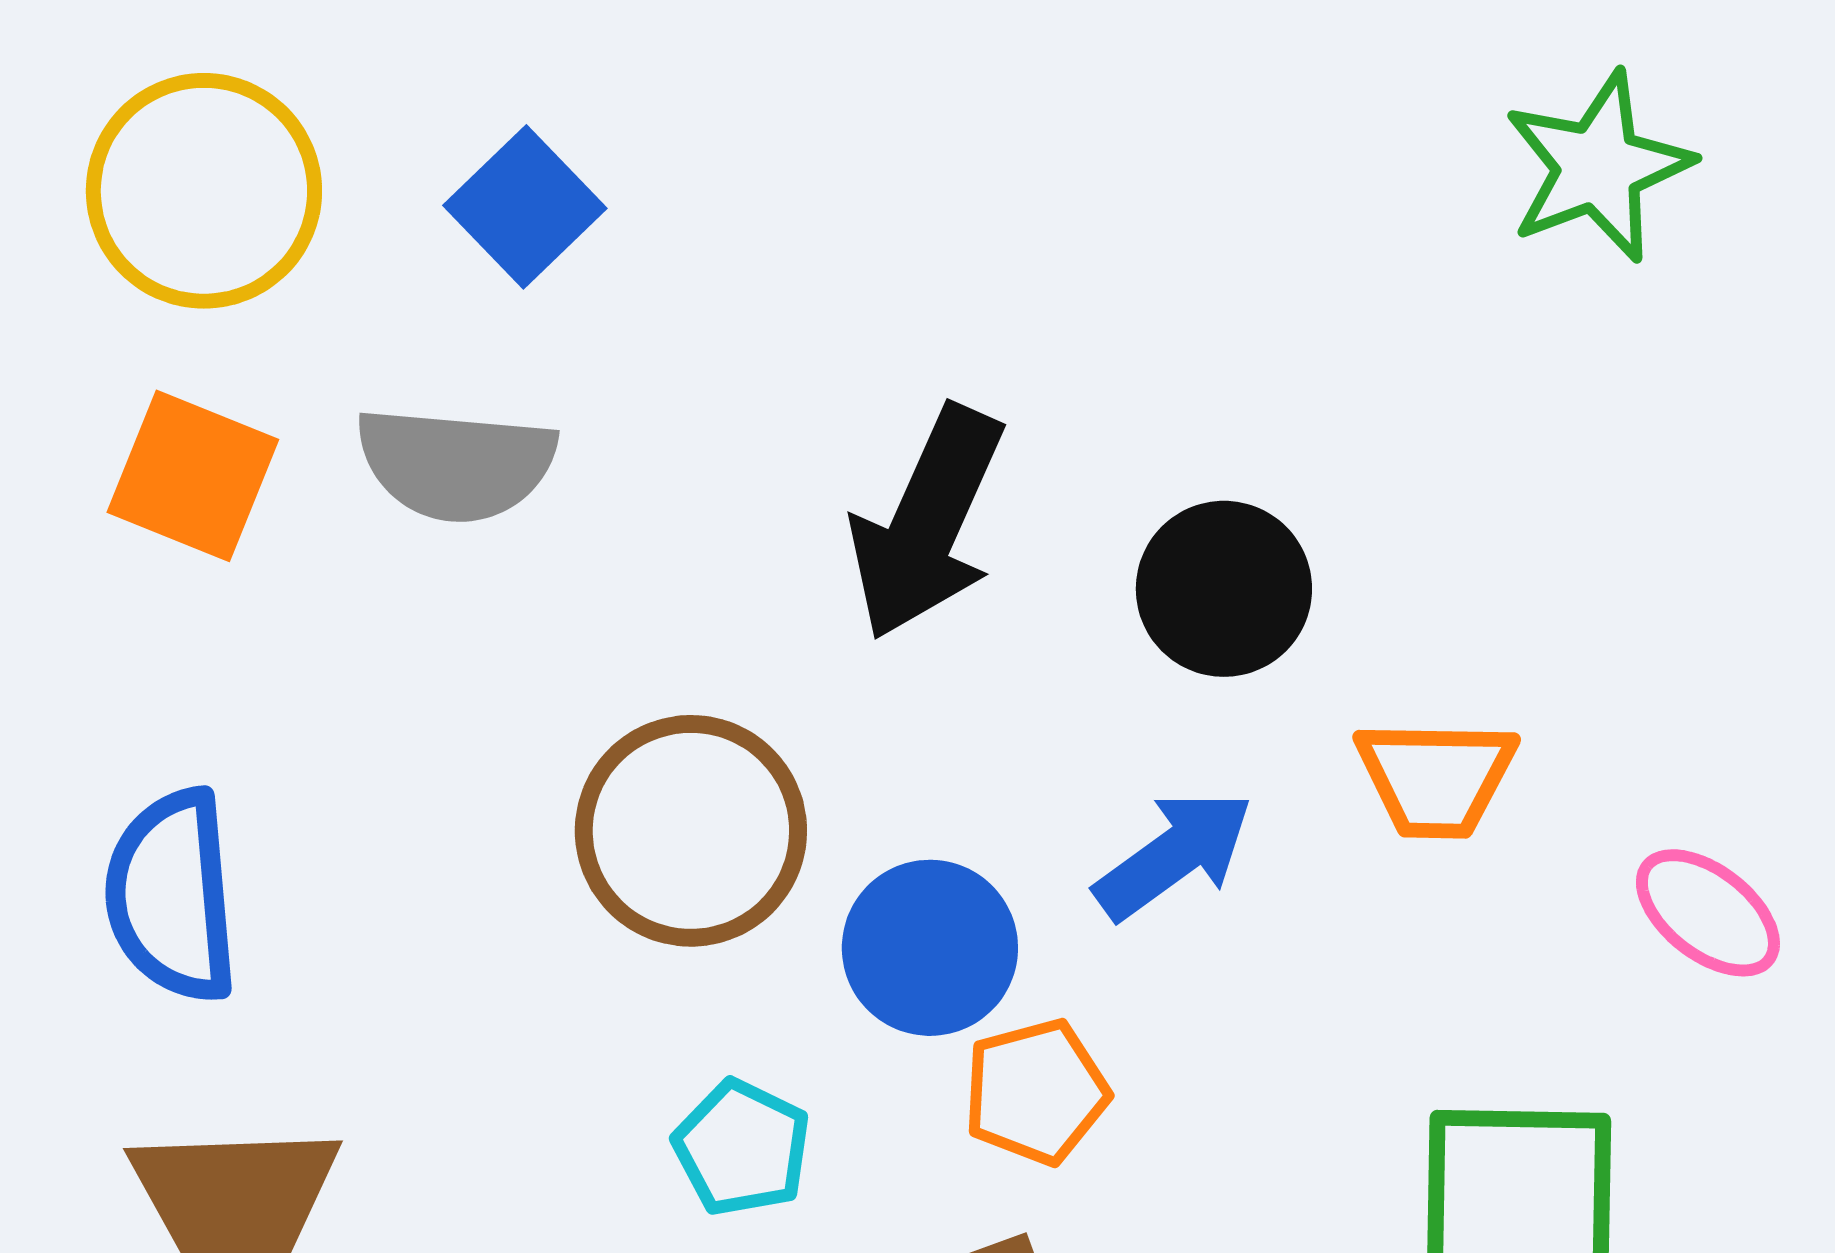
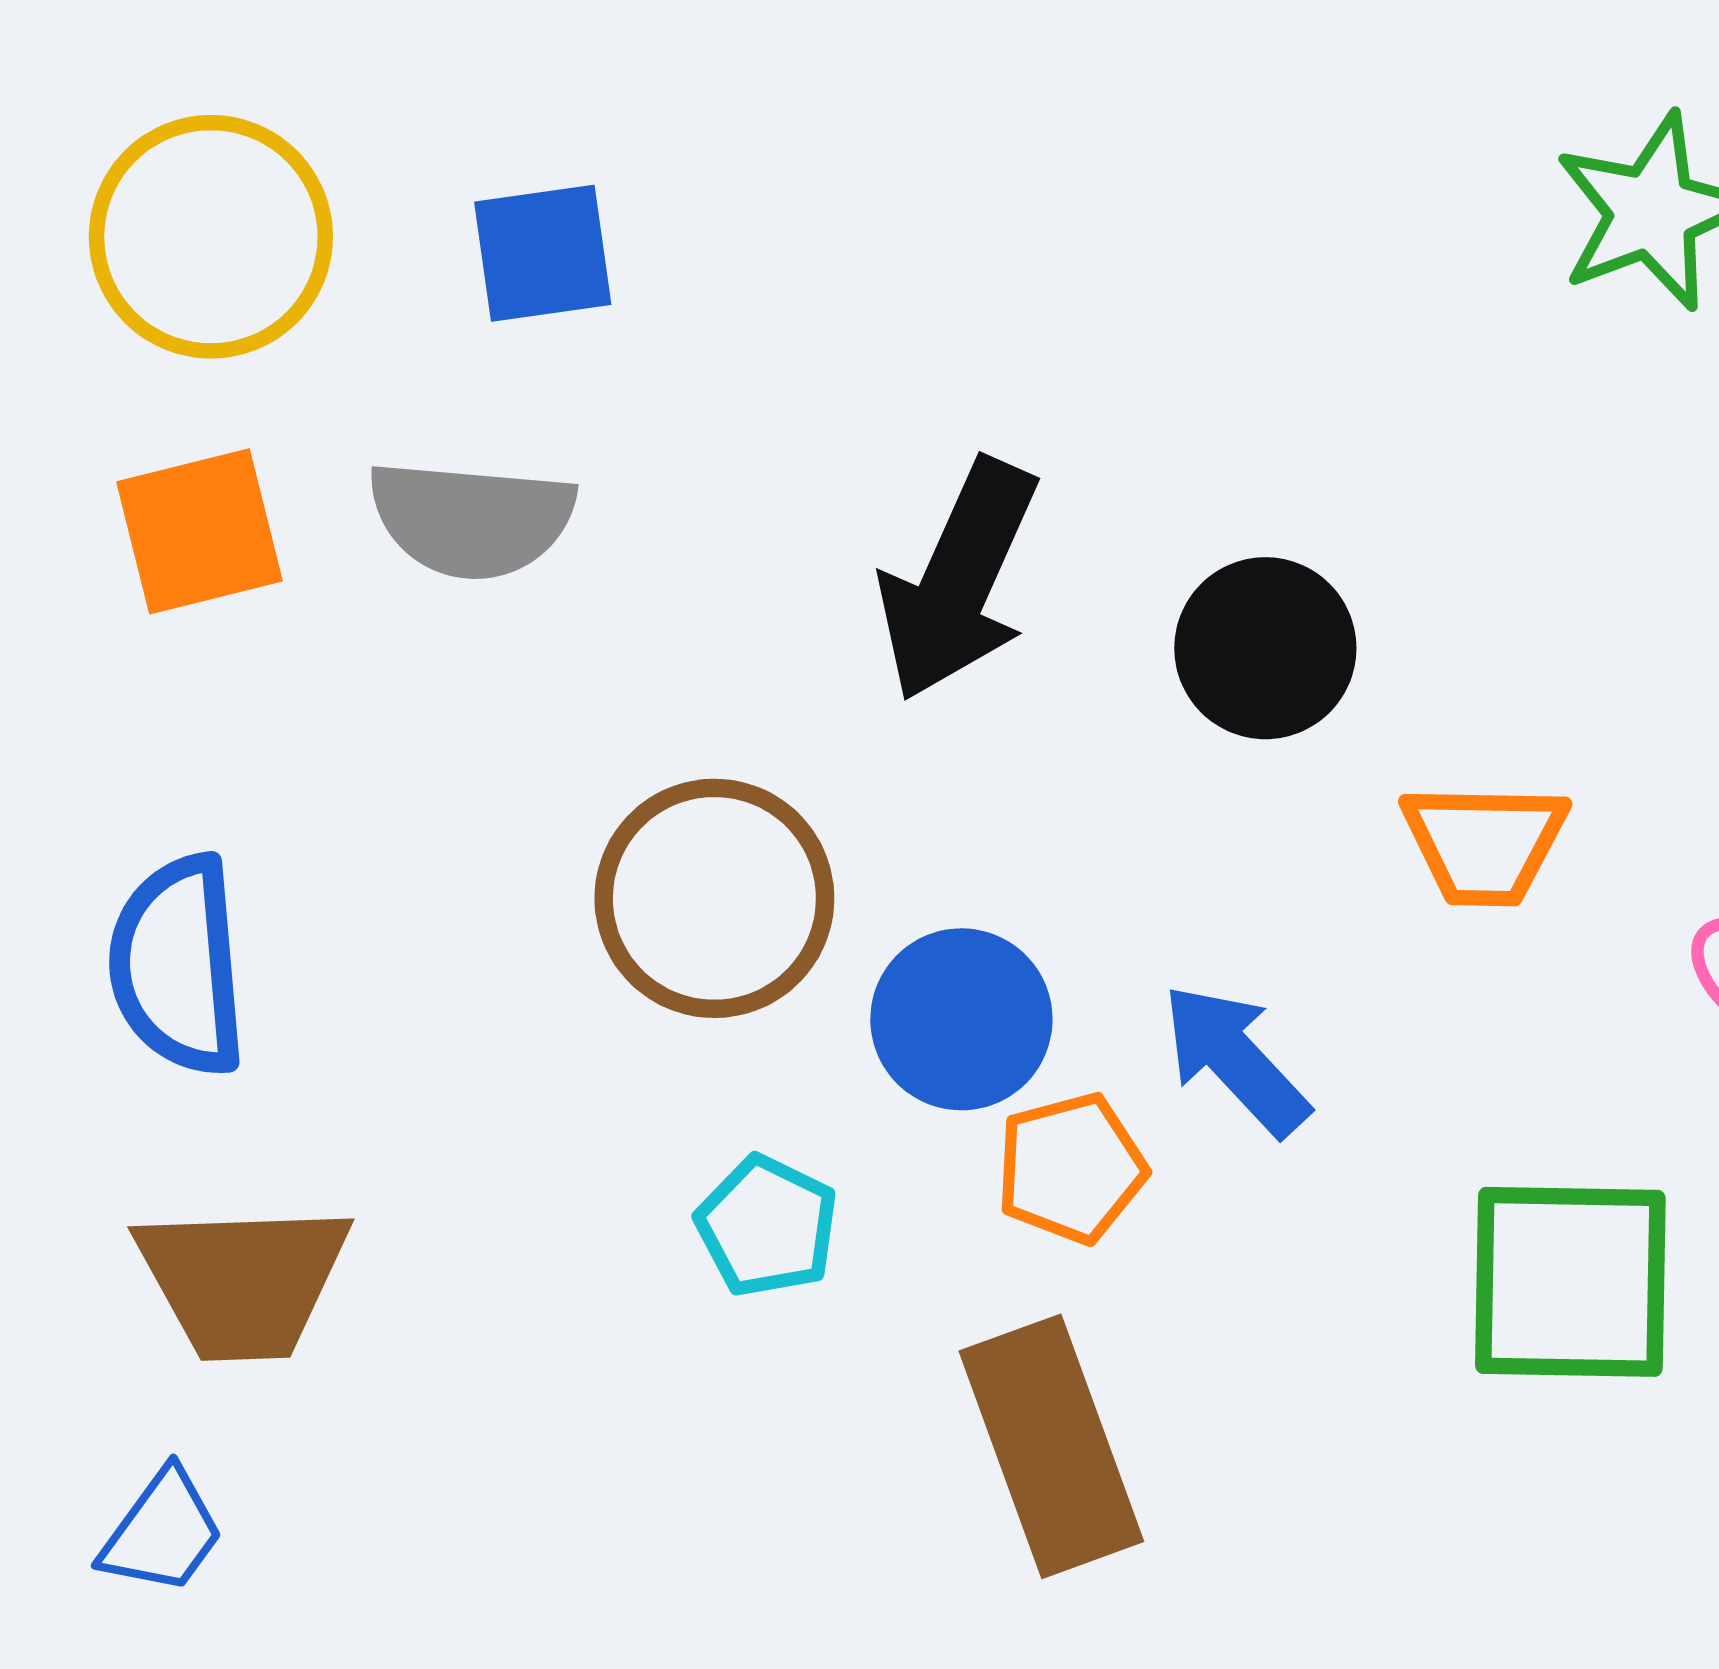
blue square: (525, 207) -> (543, 253), turned 36
orange square: (193, 476) -> (200, 531), turned -36
blue arrow: (1174, 855) -> (1235, 1060), moved, turned -97

